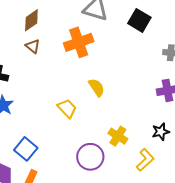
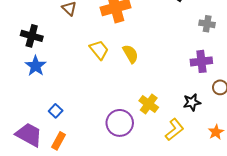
yellow trapezoid: (67, 108) -> (99, 50), moved
blue square: (26, 149) -> (56, 111), size x0.6

